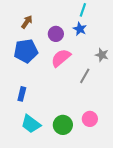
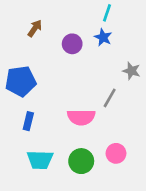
blue pentagon: (26, 51) -> (21, 81), moved
pink semicircle: (61, 58) -> (81, 117), moved, turned -140
cyan trapezoid: (31, 124) -> (40, 160), turned -35

